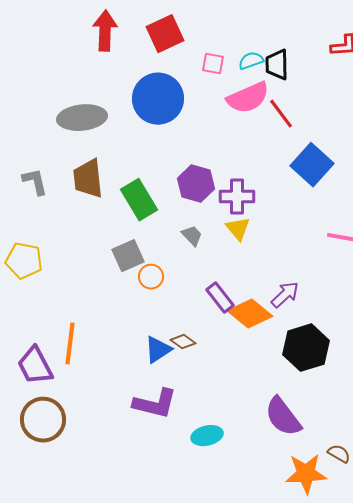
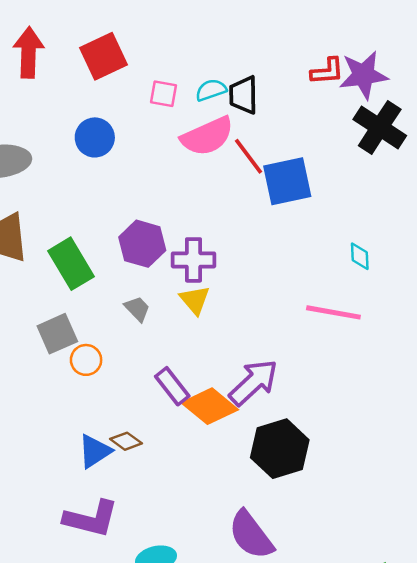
blue circle: (158, 99) -> (95, 137), size x0.6
blue square: (312, 165) -> (287, 181), moved, turned 36
purple arrow: (285, 295) -> (253, 382), size x1.4

